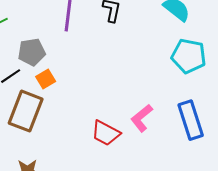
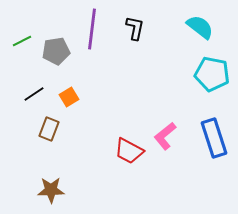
gray pentagon: (32, 52) -> (56, 51), moved
brown rectangle: (26, 111) -> (49, 129), size x0.6

